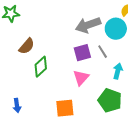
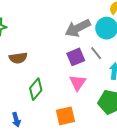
brown semicircle: (27, 46) -> (18, 58), turned 48
green diamond: (41, 67) -> (36, 89), moved

